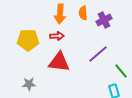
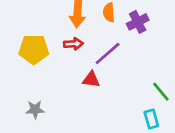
purple line: (98, 54) -> (108, 53), moved
red triangle: (59, 62) -> (91, 79), moved, size x0.6

